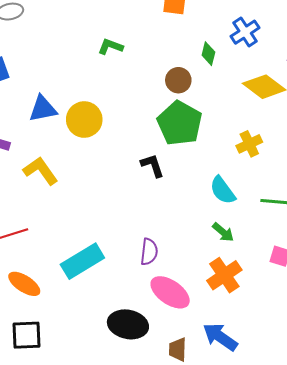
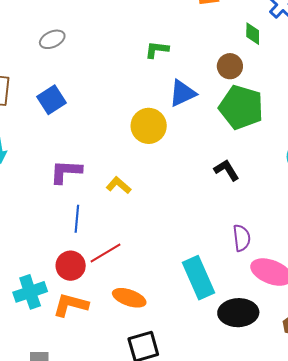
blue triangle: (43, 109) -> (182, 93), moved
black L-shape: (153, 165) -> (227, 170), moved
yellow L-shape: (41, 171) -> (119, 185), size x0.7
cyan rectangle: (82, 261) -> (198, 278), moved, turned -69

